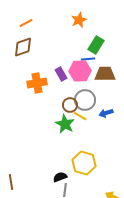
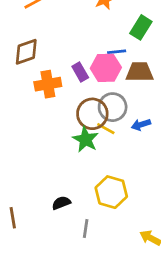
green rectangle: (96, 45) -> (141, 27), moved
brown diamond: (23, 47) -> (26, 52), moved
brown circle: (70, 105) -> (92, 114), size x1.5
black semicircle: (60, 177) -> (61, 203), moved

